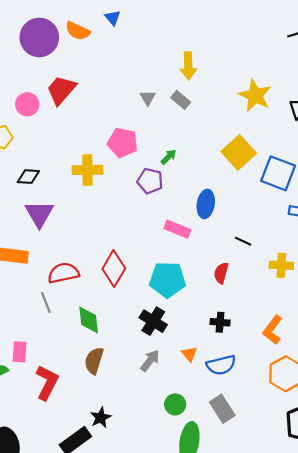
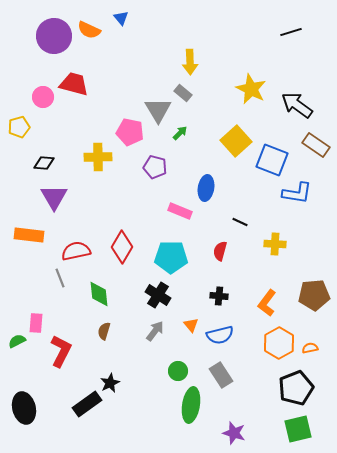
red trapezoid: (61, 90) -> (74, 84), turned 64
gray triangle: (148, 98) -> (158, 110), moved, size x1.8
green arrow: (169, 157) -> (180, 133), moved
brown semicircle: (94, 361) -> (104, 331), size x0.7

